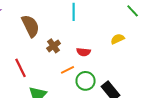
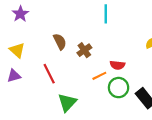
brown semicircle: (31, 26) -> (60, 42), moved, size x0.7
red semicircle: (84, 52) -> (117, 65), moved

